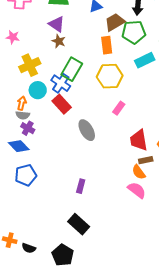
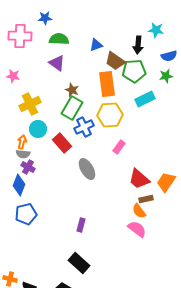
brown trapezoid: (115, 22) -> (115, 61), turned -115
brown star: (59, 41) -> (72, 90), moved
orange rectangle: (107, 45) -> (107, 84), size x1.4
blue cross: (61, 83) -> (84, 127), moved, turned 30
red trapezoid: (139, 140) -> (139, 179), turned -40
blue diamond: (19, 146) -> (19, 185), turned 65

